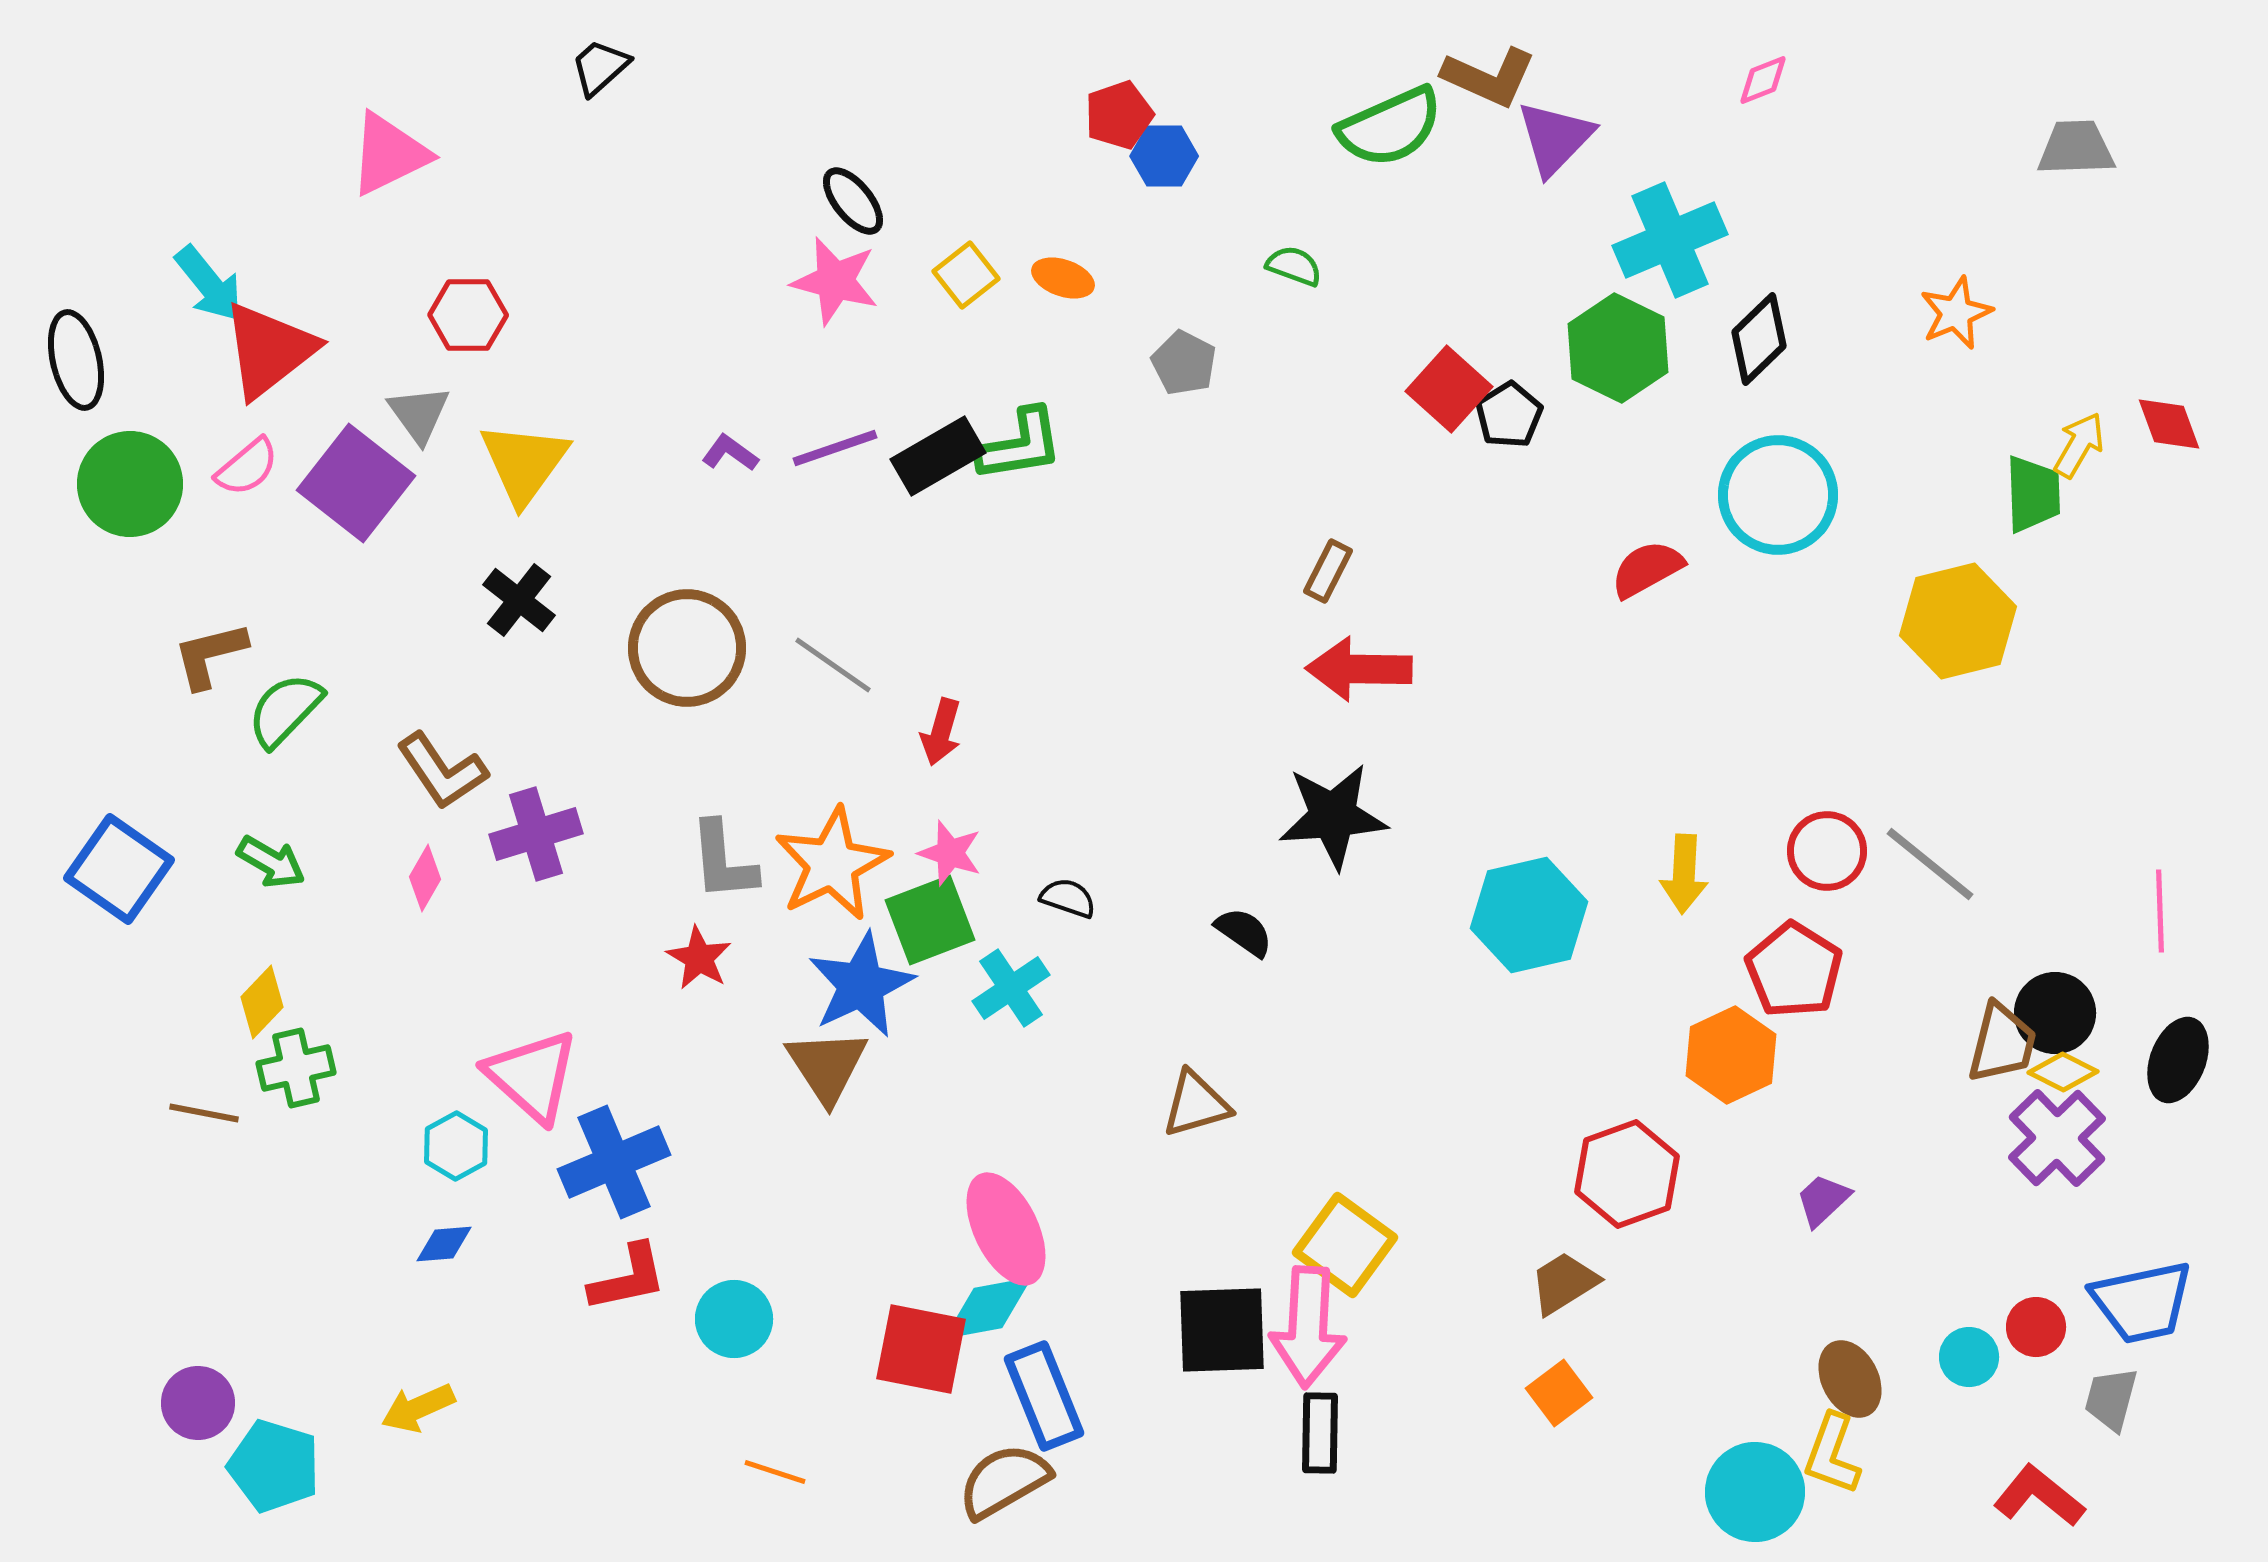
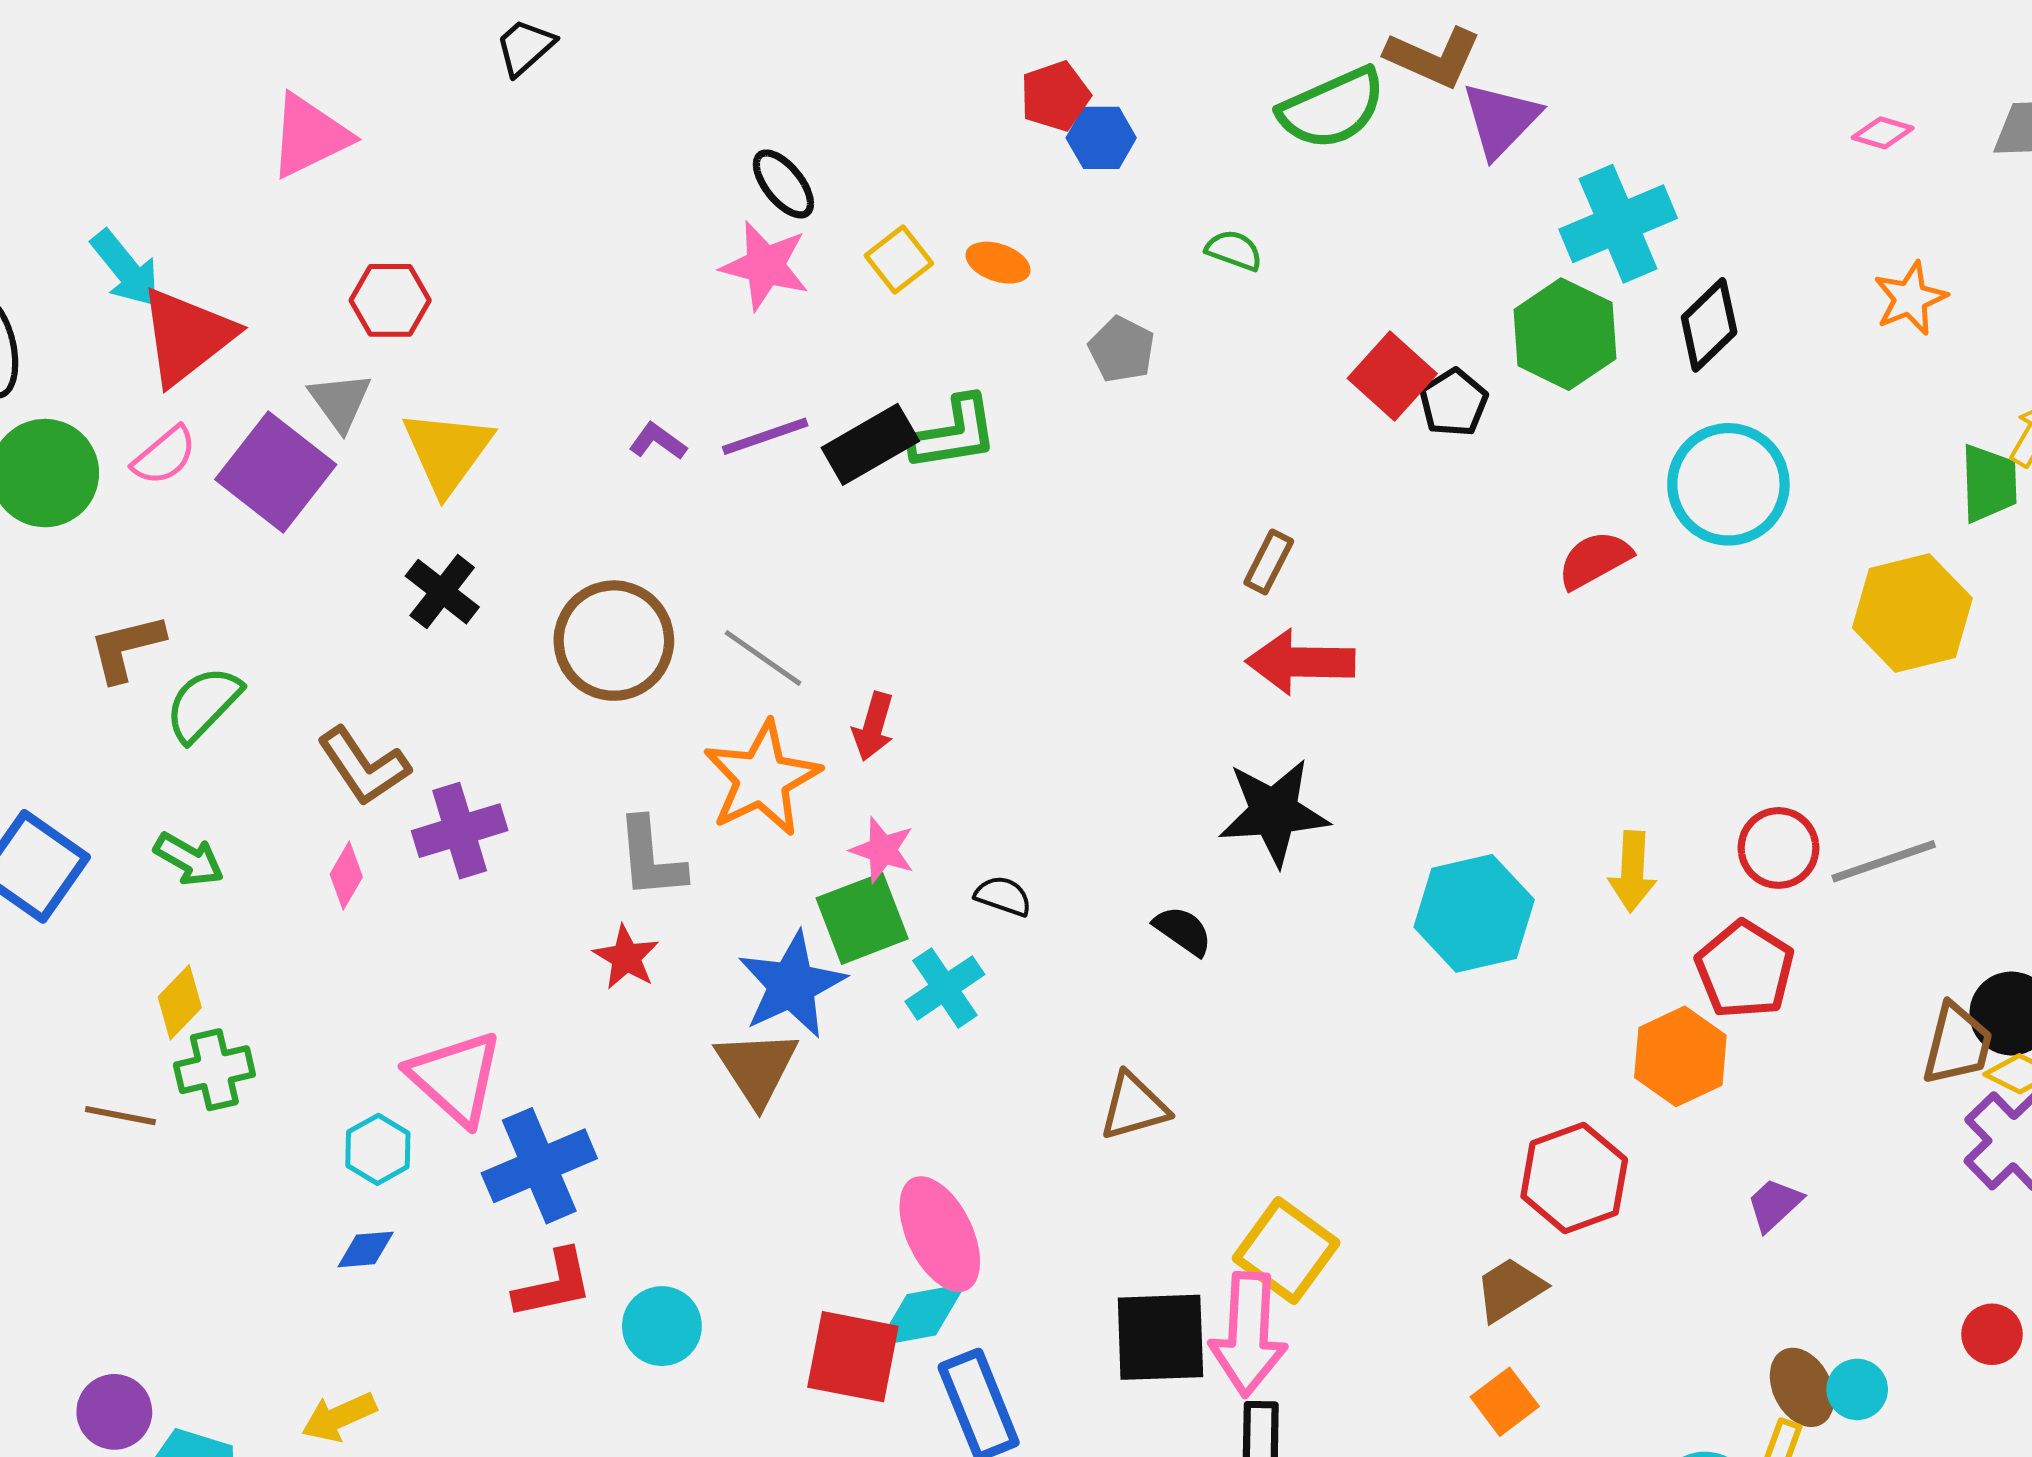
pink diamond: (1763, 80) -> (1883, 133), moved, turned 38
orange star: (832, 864) -> (762, 779), moved
gray line: (1930, 864) -> (1884, 861), turned -58
cyan circle: (1969, 1357) -> (1857, 1389), moved

